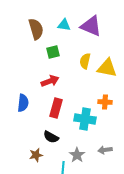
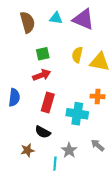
green square: (53, 52) -> (43, 54), moved
gray arrow: (105, 150) -> (98, 145), turned 48

